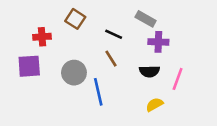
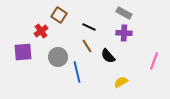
gray rectangle: (146, 19) -> (124, 13), moved
red cross: (42, 37) -> (41, 31), moved, turned -32
black semicircle: (149, 71) -> (108, 56), moved, turned 49
pink line: (178, 79) -> (154, 61), moved

